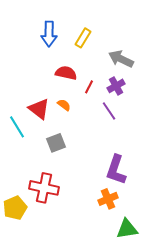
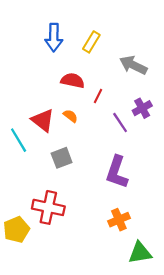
purple cross: (116, 86) -> (142, 108), moved
purple L-shape: (116, 170) -> (117, 172), moved

